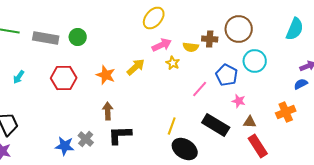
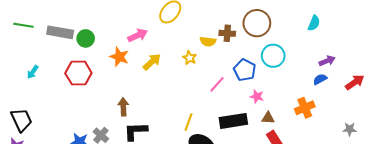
cyan semicircle: (295, 29) -> (314, 23), size x0.7
green circle: (78, 37) -> (86, 38), moved
pink arrow: (162, 45) -> (138, 35), moved
orange star: (106, 75) -> (119, 57), moved
black rectangle: (216, 125) -> (233, 121), turned -40

